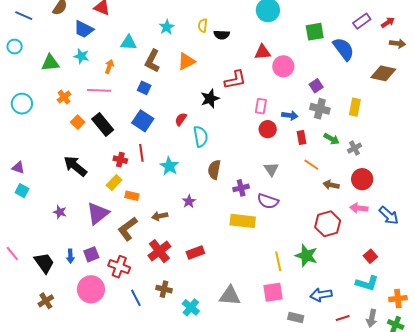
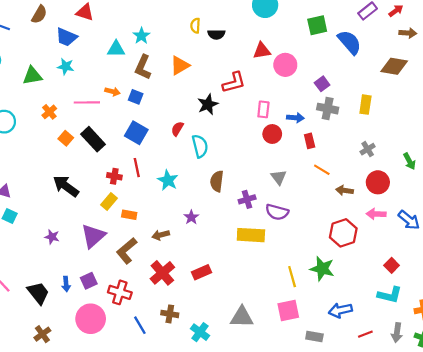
cyan star: (167, 27) -> (141, 36), moved
orange arrow: (109, 67) -> (113, 91), moved, turned 88
green arrow: (332, 139) -> (409, 161), moved, turned 35

